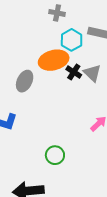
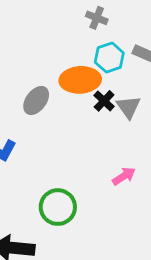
green circle: (55, 155) -> (58, 207), size x1.4

